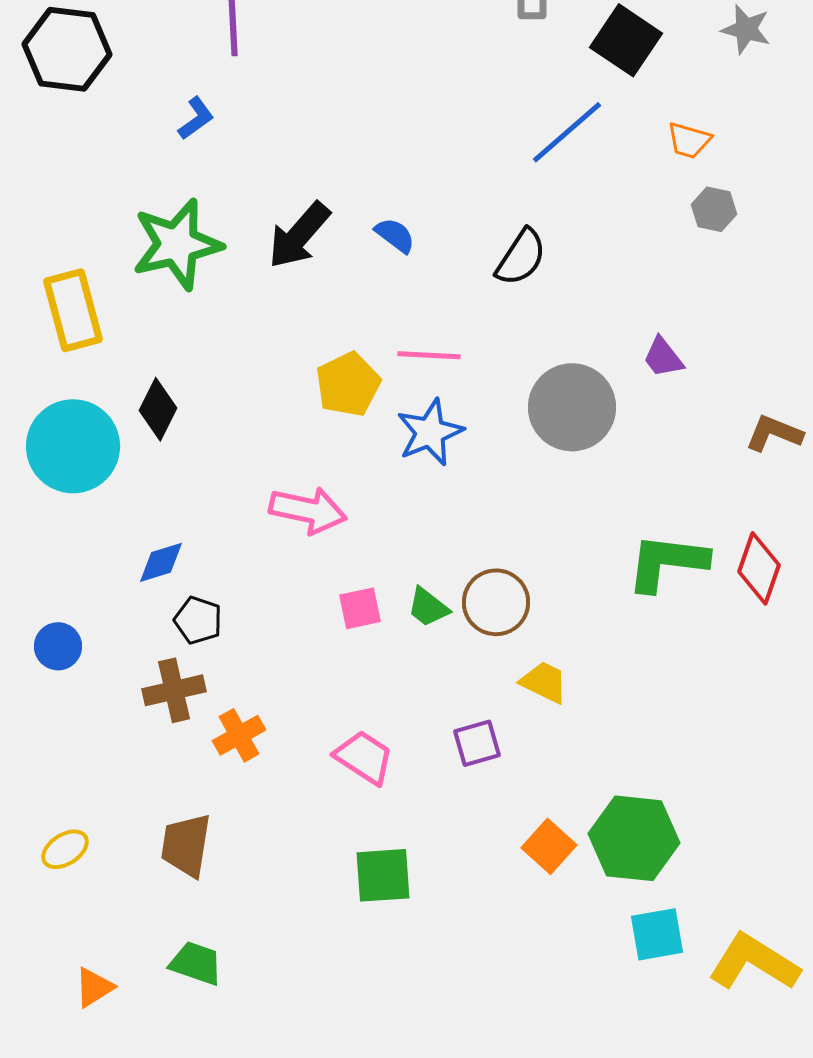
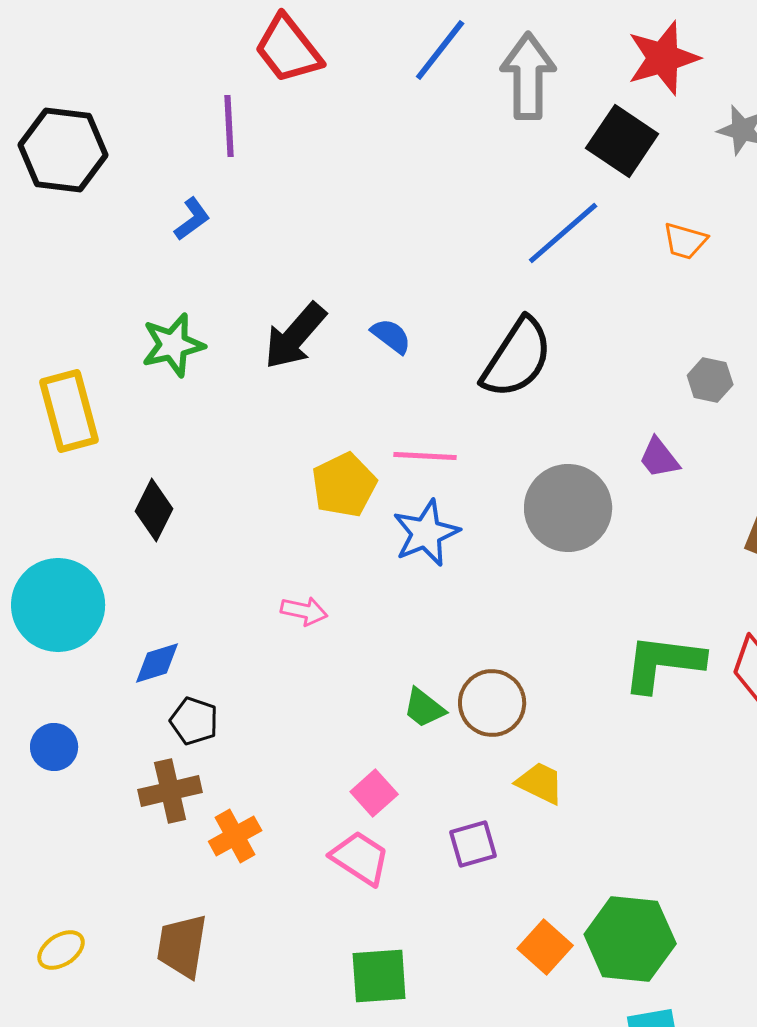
gray hexagon: (714, 209) -> (710, 380), moved
green star: (177, 244) -> (173, 345), size x0.7
black semicircle: (521, 257) -> (517, 358), size x1.4
cyan circle: (73, 446) -> (58, 605), moved
pink arrow: (308, 510) -> (304, 611), size x0.6
pink square: (360, 608) -> (374, 793), moved, turned -30

